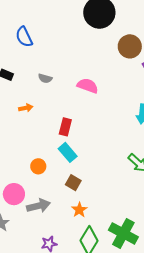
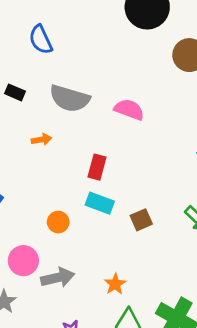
gray semicircle: (45, 78) -> (70, 98), size x2.0
cyan rectangle: (68, 152) -> (100, 203), turned -30
brown square: (73, 183) -> (141, 220), moved, turned 35

